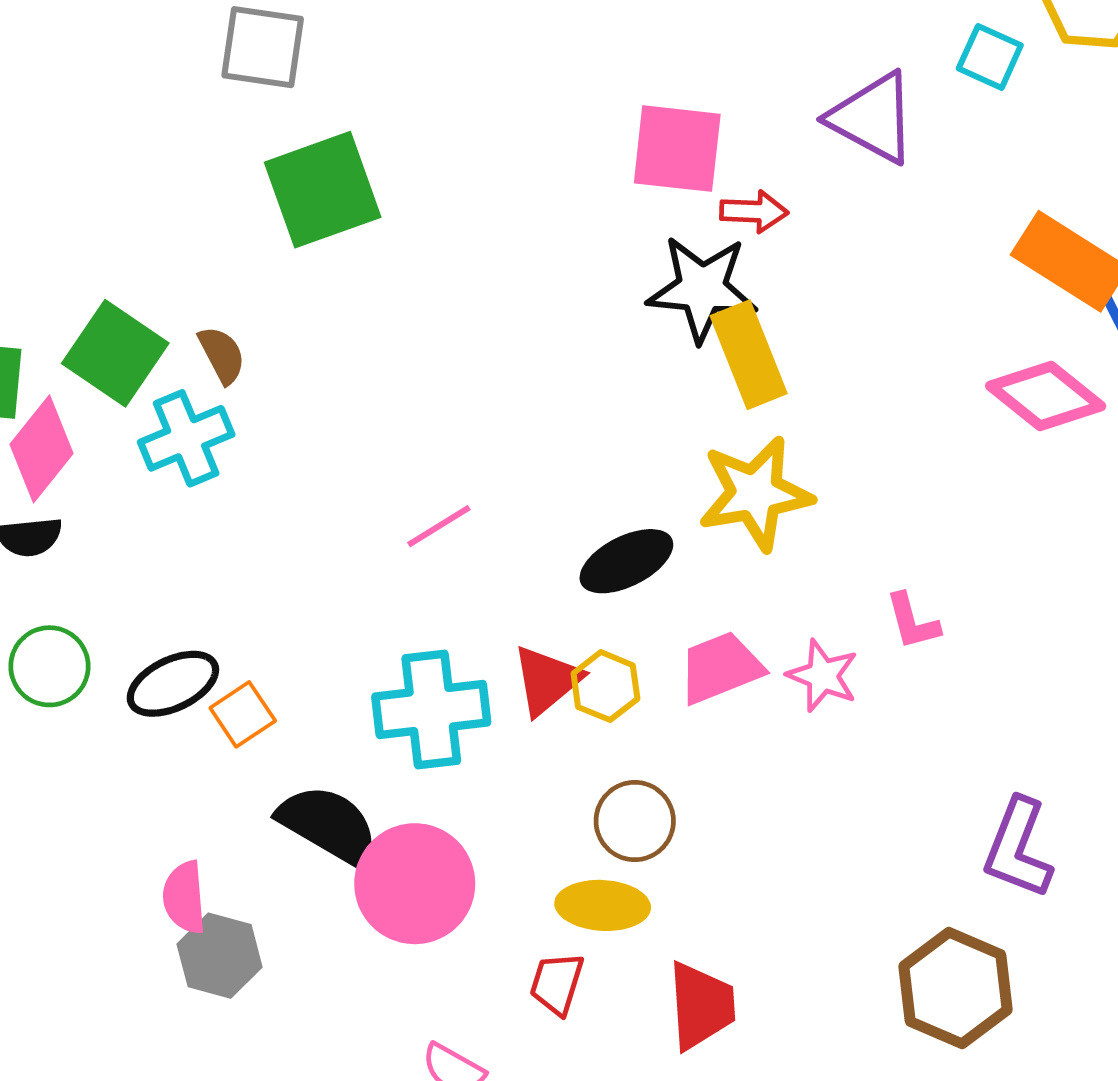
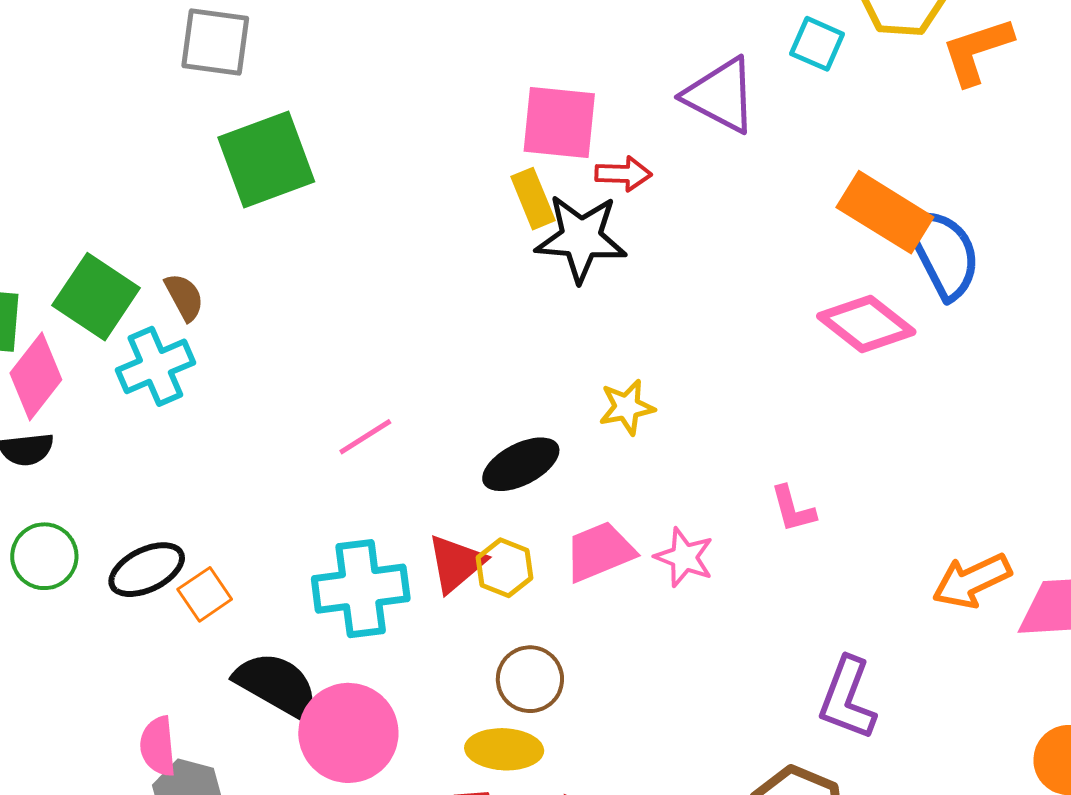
yellow rectangle: (749, 355) -> (533, 199), moved, size x0.7
yellow star: (755, 494) -> (627, 407), size x0.6
pink L-shape: (912, 621) -> (793, 509), moved

